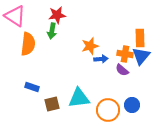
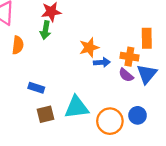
orange semicircle: (28, 44) -> (18, 45), size x0.7
blue triangle: (141, 56) -> (147, 74), moved
blue rectangle: (32, 87) -> (36, 88), moved

